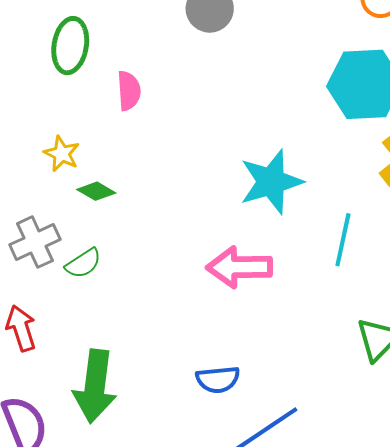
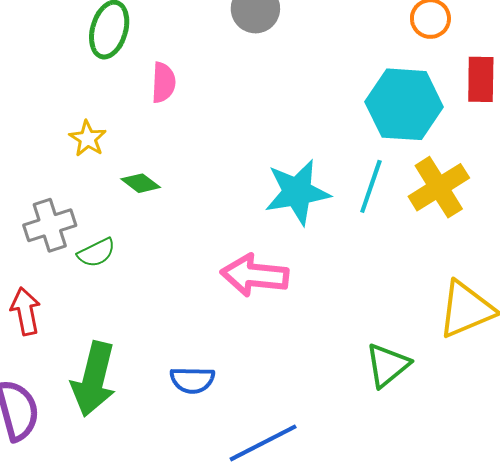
green diamond: (96, 191) -> (141, 183), moved
cyan line: (343, 240) -> (371, 186), moved
blue semicircle: (218, 379) -> (192, 380), moved

